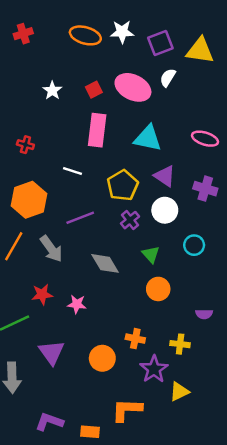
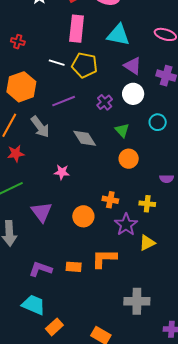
yellow pentagon: (123, 185) -> (85, 65), moved, turned -30
red star: (42, 294) -> (16, 154), moved
orange rectangle: (90, 432) -> (74, 267), moved

